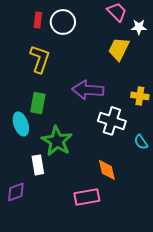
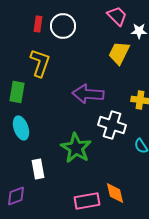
green rectangle: (38, 103) -> (17, 92), moved
green star: (57, 141) -> (76, 148), moved
orange diamond: (107, 170) -> (115, 193), moved

